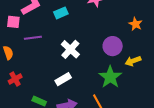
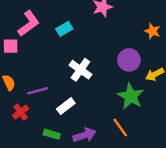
purple line: (33, 38) -> (38, 91), moved
white rectangle: (63, 79) -> (66, 106), moved

